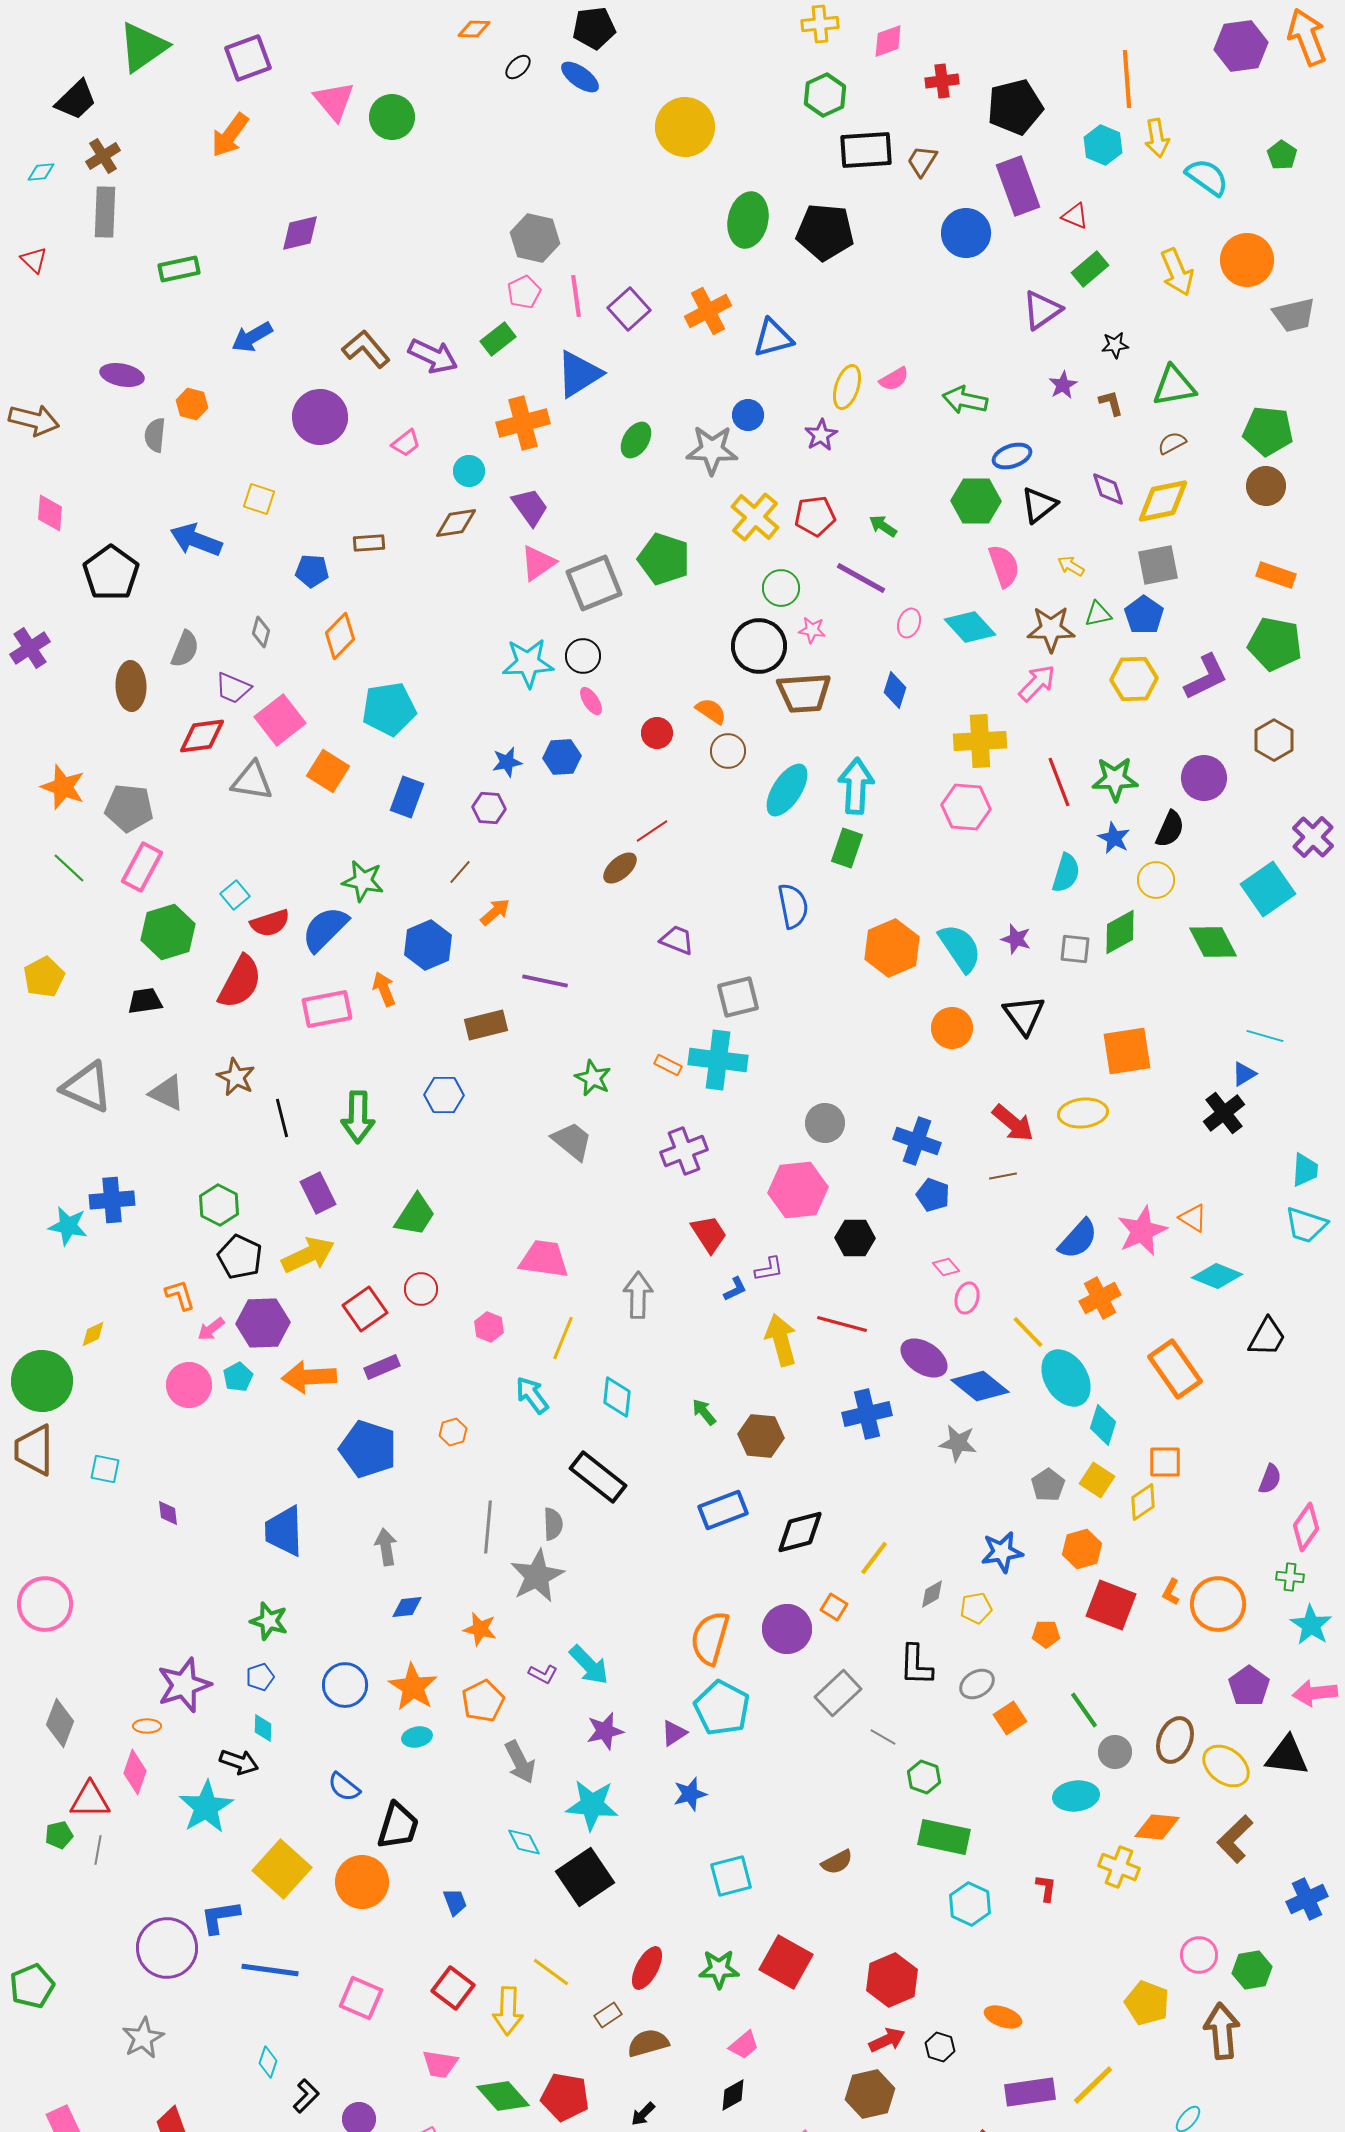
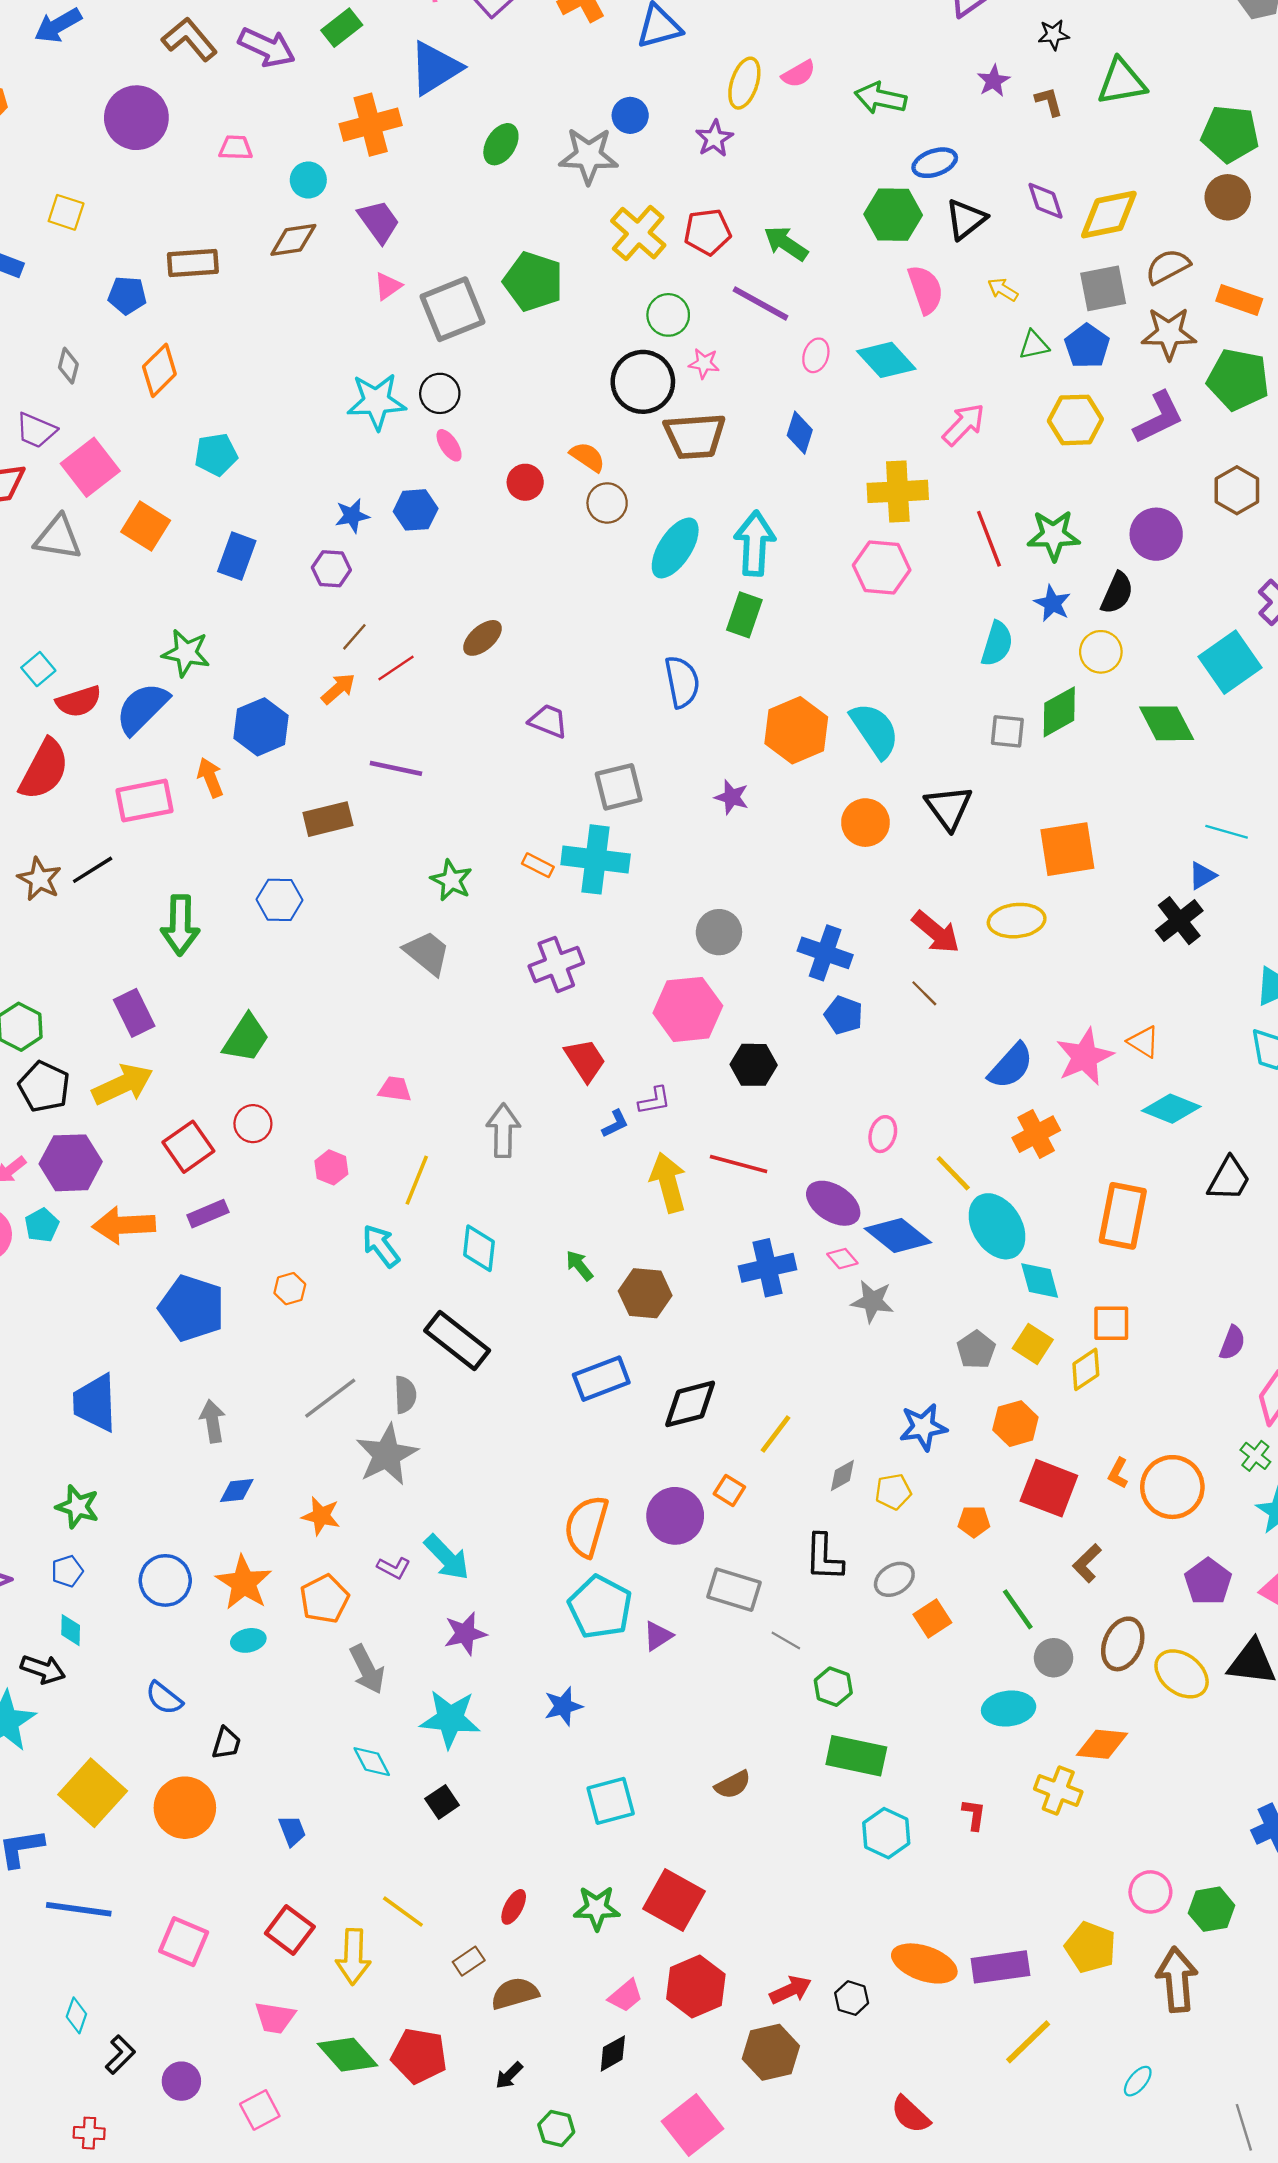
pink trapezoid: (406, 443) -> (236, 148), turned -140
brown semicircle: (1172, 443) -> (1168, 267), moved, size x1.4
green arrow: (883, 526) -> (786, 243), size x1.4
brown rectangle: (369, 543) -> (193, 263), size x1.4
pink triangle: (538, 563) -> (388, 286), size x0.7
brown star: (1051, 629) -> (1169, 333), moved
cyan pentagon: (389, 709) -> (216, 455), size x0.7
red line: (652, 831) -> (396, 668), moved
brown line: (460, 872) -> (354, 637), moved
purple star: (1016, 939) -> (732, 797), moved
black line: (282, 1118) -> (93, 870), moved, turned 72
brown line: (1003, 1176) -> (924, 993), turned 56
pink trapezoid: (544, 1259) -> (395, 1089), size x0.6
pink diamond: (946, 1267) -> (842, 1259), moved
orange rectangle: (1175, 1369) -> (1123, 1216), turned 46
cyan diamond: (1103, 1425) -> (1040, 1281), turned -33
gray line: (488, 1527) -> (330, 1398), turned 48
green cross: (1290, 1577) -> (1255, 1456), turned 32
gray rectangle: (838, 1693) -> (734, 1590), turned 60
purple triangle: (674, 1733) -> (658, 1636), moved
black trapezoid: (398, 1826) -> (226, 1743), size x0.6
brown L-shape: (1235, 1839) -> (1087, 1563), moved, size x0.7
black square: (585, 1877) -> (442, 1802), size x0.5
red ellipse: (647, 1968) -> (514, 1907), size x0.7
red hexagon: (892, 1980) -> (696, 1987), moved
orange ellipse: (1003, 2017) -> (924, 1963), size x1.5
purple rectangle: (1030, 2092) -> (1000, 1967), moved

